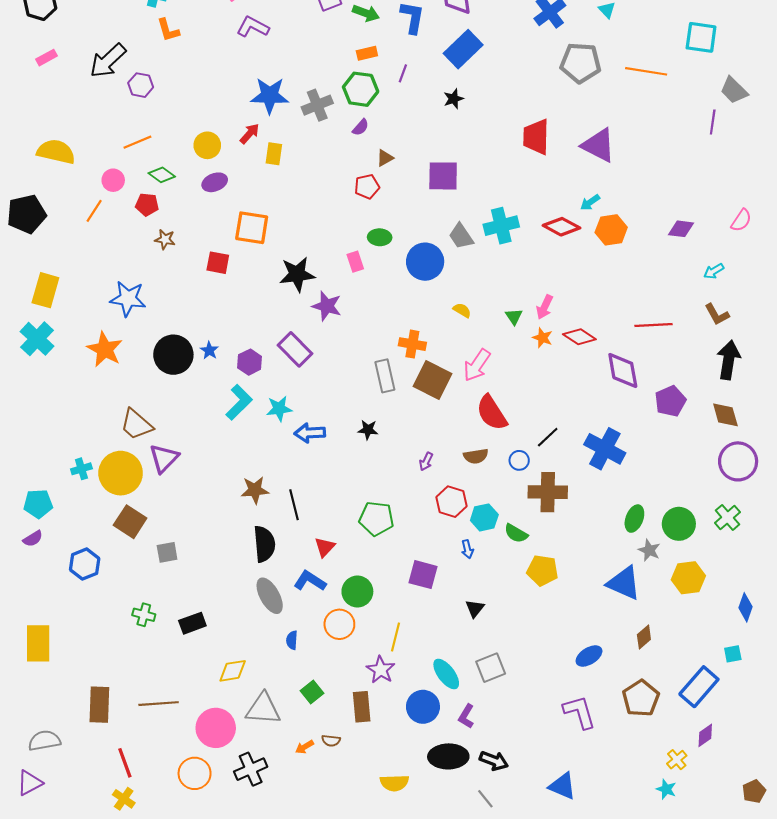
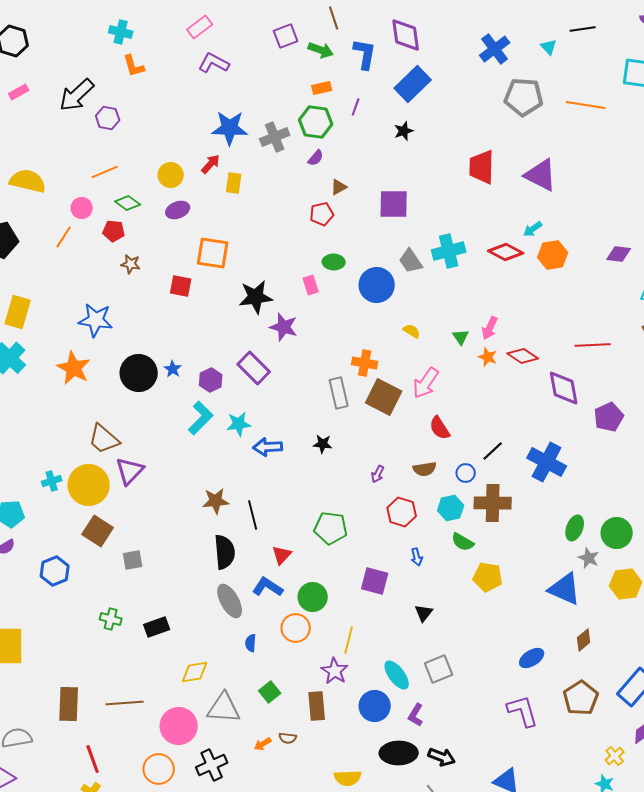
red semicircle: (492, 413) -> (440, 428), size x0.7
cyan hexagon: (484, 517) -> (451, 508), moved

